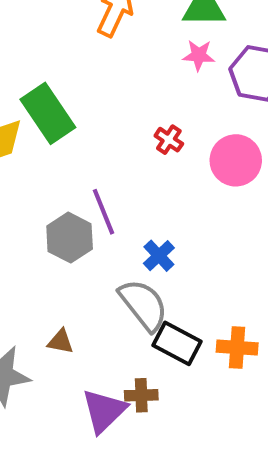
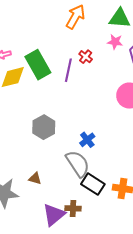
red cross: (169, 140) -> (86, 57), moved
purple line: (104, 212) -> (68, 70), moved, turned 30

